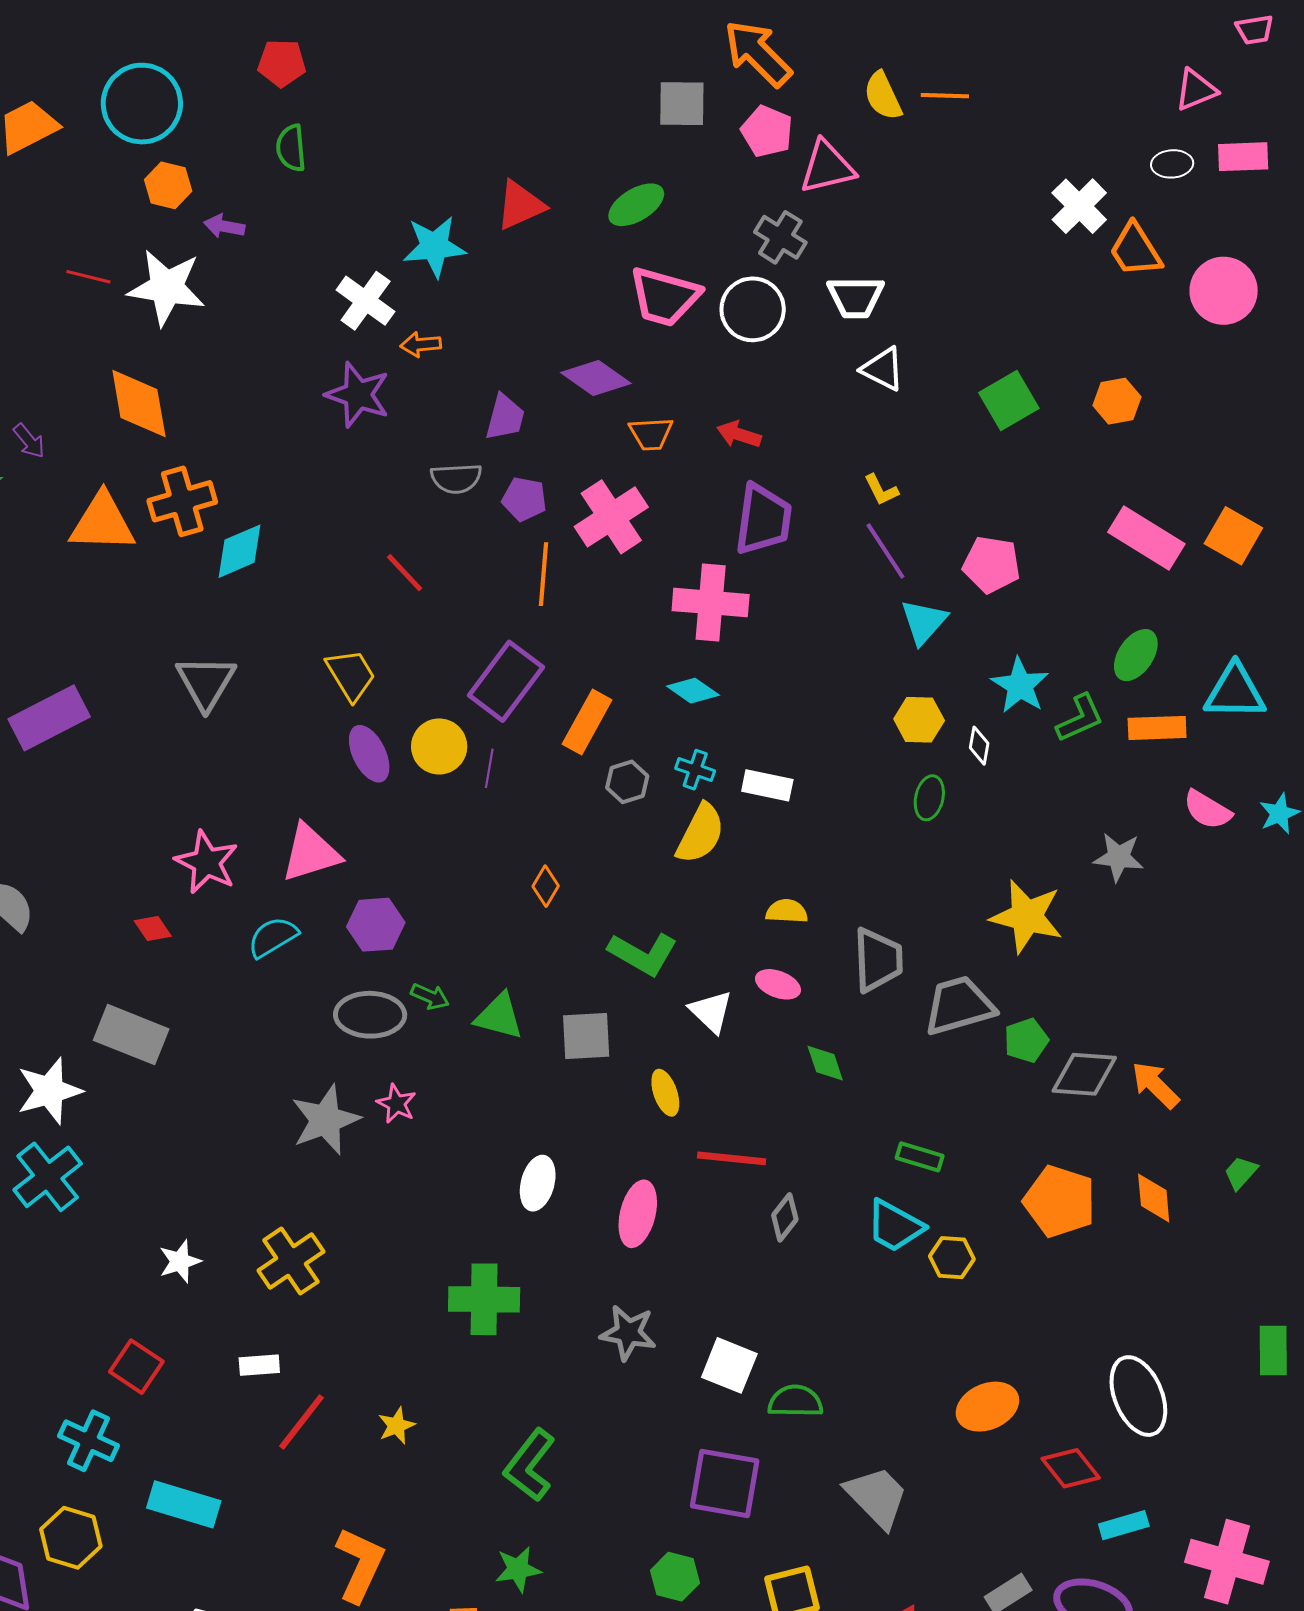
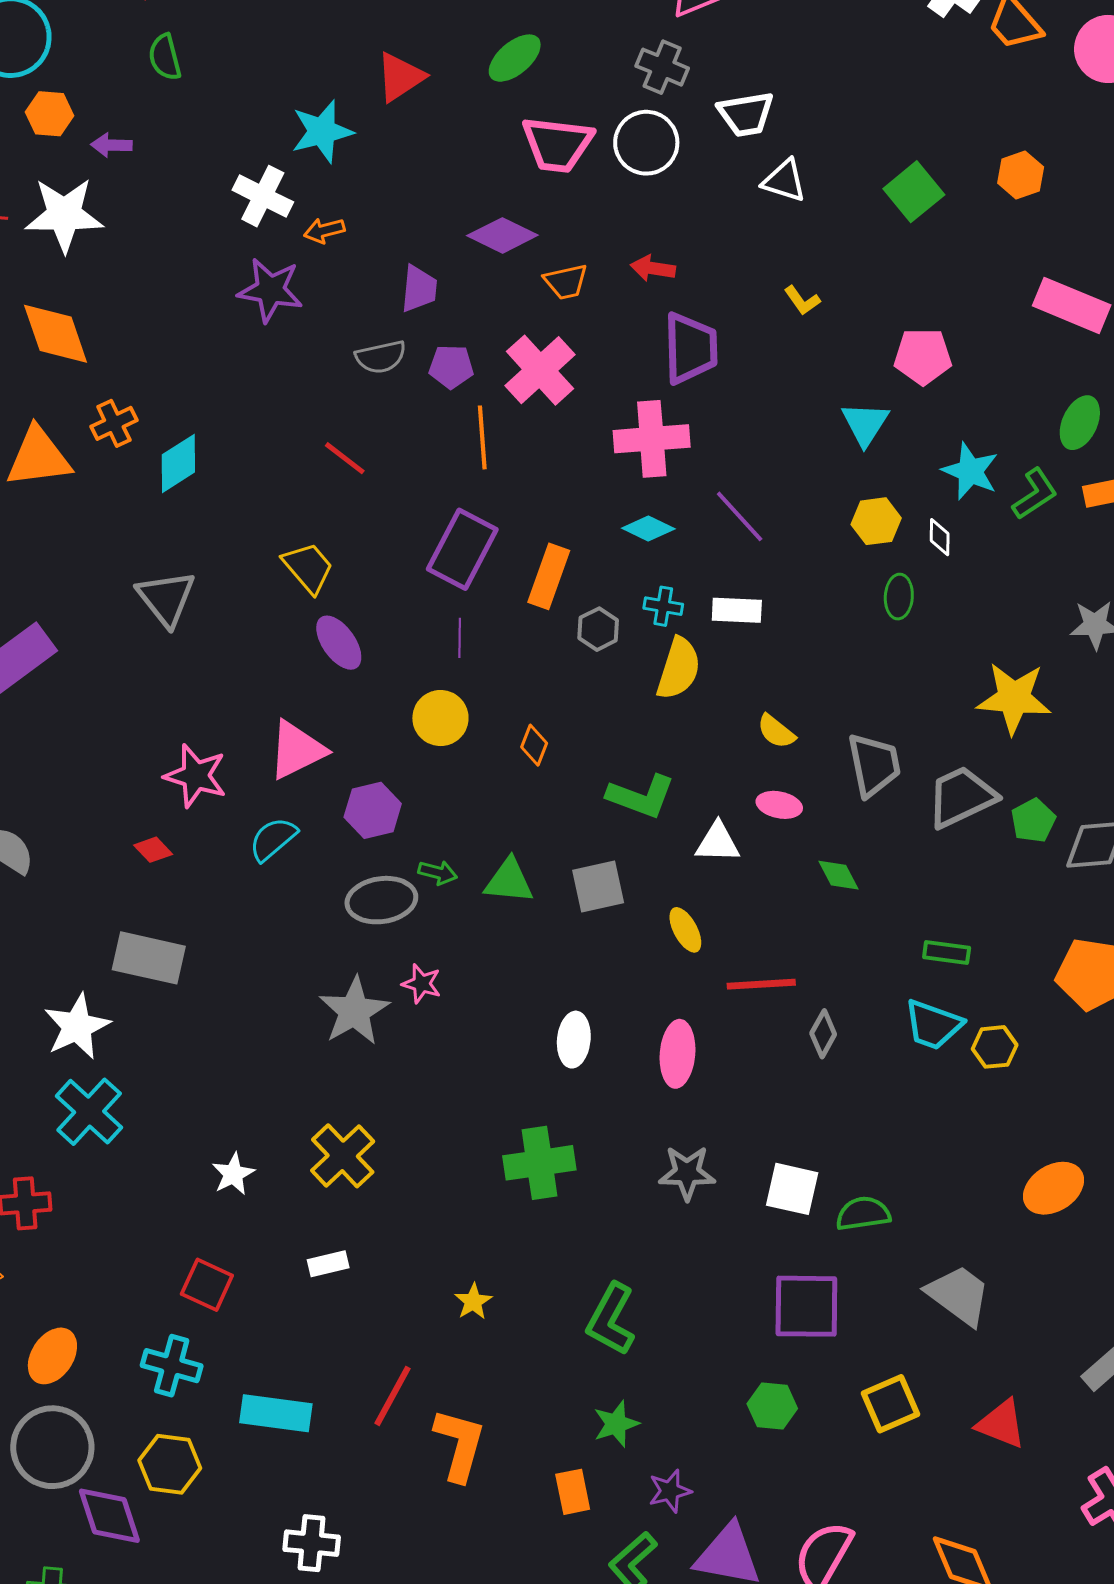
orange cross: (182, 501) -> (114, 423), size x0.7
purple line: (885, 551) -> (740, 516), moved
yellow circle: (439, 746) -> (440, 718), moved
yellow semicircle: (787, 911) -> (776, 731), turned -135
white triangle: (711, 1012) -> (718, 842), turned -33
red line: (301, 1422) -> (393, 1396), moved

